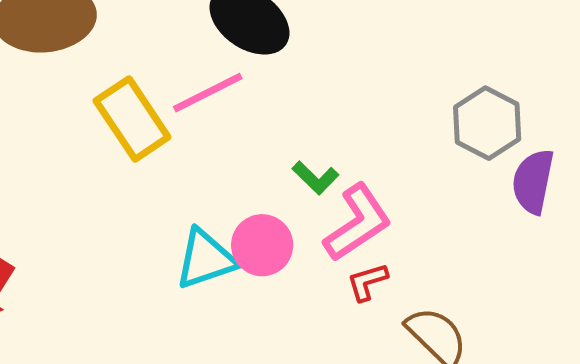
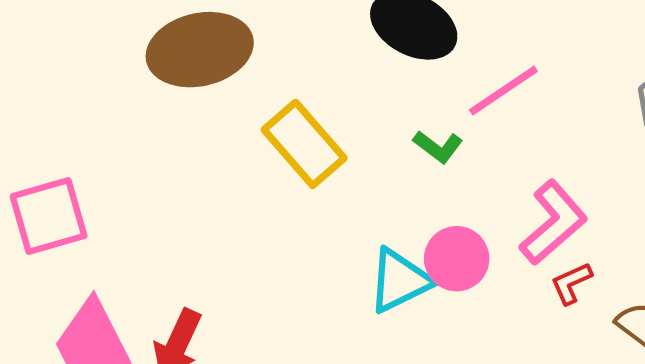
pink line: (208, 93) -> (503, 91), moved
green L-shape: (315, 178) -> (438, 147), moved

